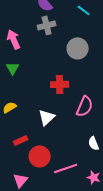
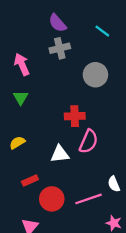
pink semicircle: (85, 106) -> (89, 141), moved
white triangle: (47, 117) -> (60, 154), turned 36
pink line: (66, 168) -> (89, 199), moved

